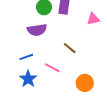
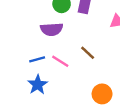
pink line: (52, 68) -> (60, 61), moved

